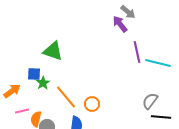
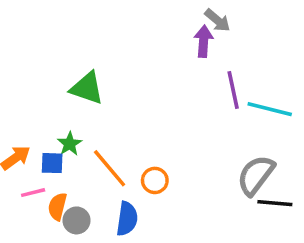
purple arrow: (120, 24) -> (204, 41), turned 42
blue square: (34, 74) -> (52, 163), moved
gray semicircle: (150, 101) -> (256, 175), size x1.4

